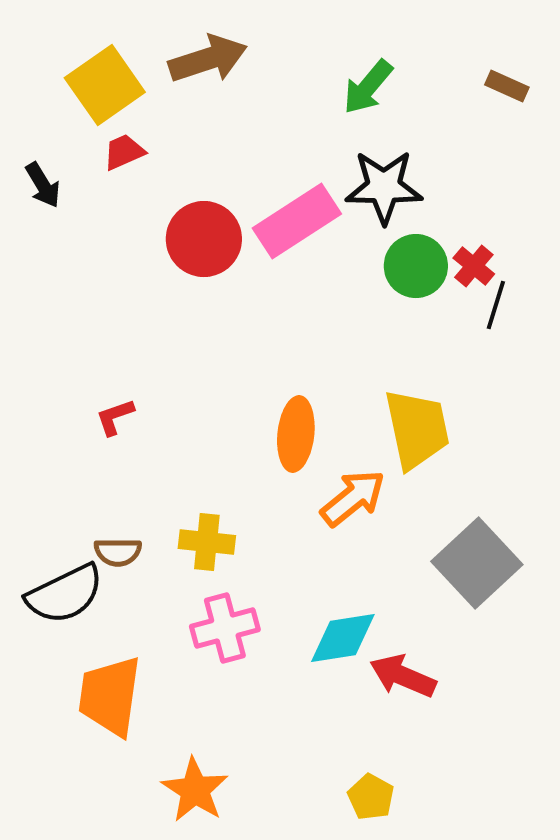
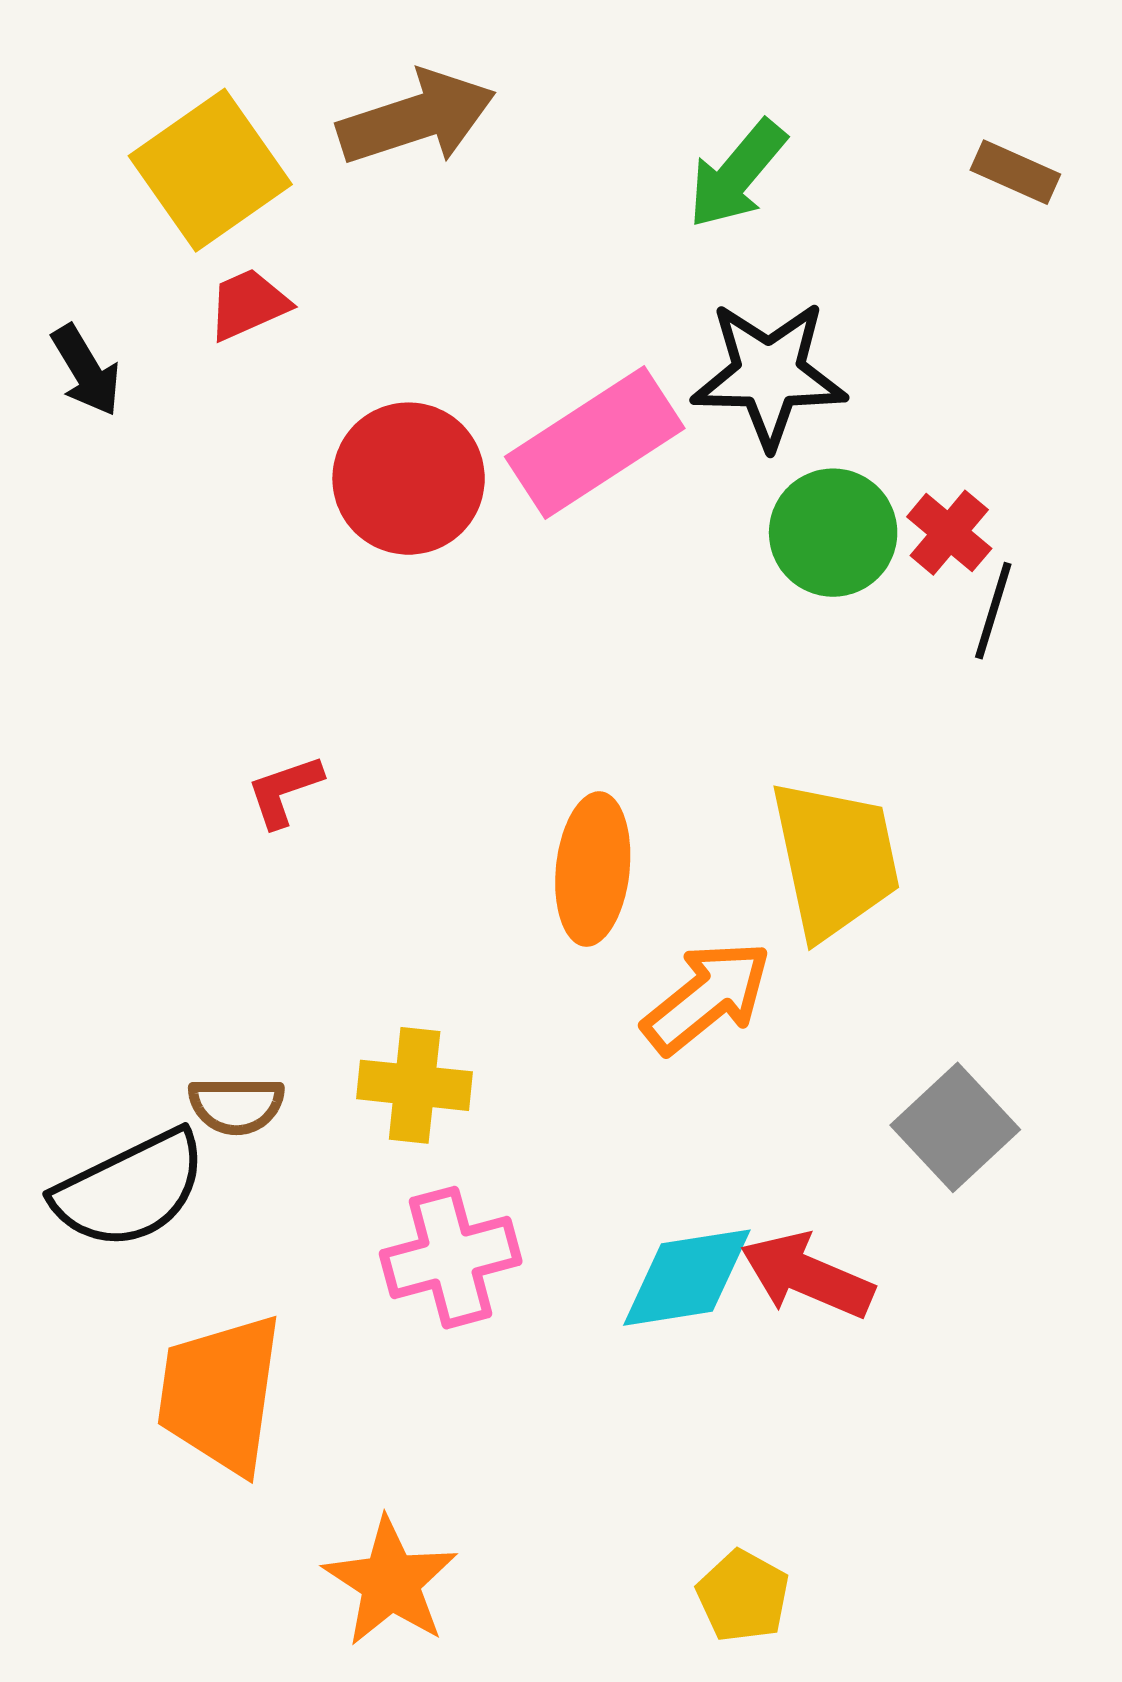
red L-shape: (115, 417) -> (284, 791), moved
gray square: (477, 563) -> (955, 1127), size x0.7
red arrow: (403, 676) -> (807, 1276), moved

